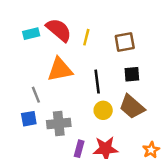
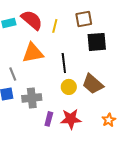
brown square: (125, 42) -> (84, 19), moved
black square: (132, 74) -> (97, 42), moved, size x1.5

